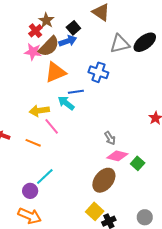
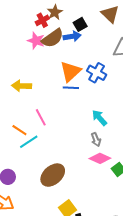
orange triangle: (55, 72) -> (70, 72), moved, turned -30
cyan arrow: (66, 103) -> (99, 118), moved
yellow arrow: (39, 111) -> (22, 86), moved
cyan line: (45, 177) -> (29, 142), moved
brown ellipse: (104, 180) -> (53, 175), moved

